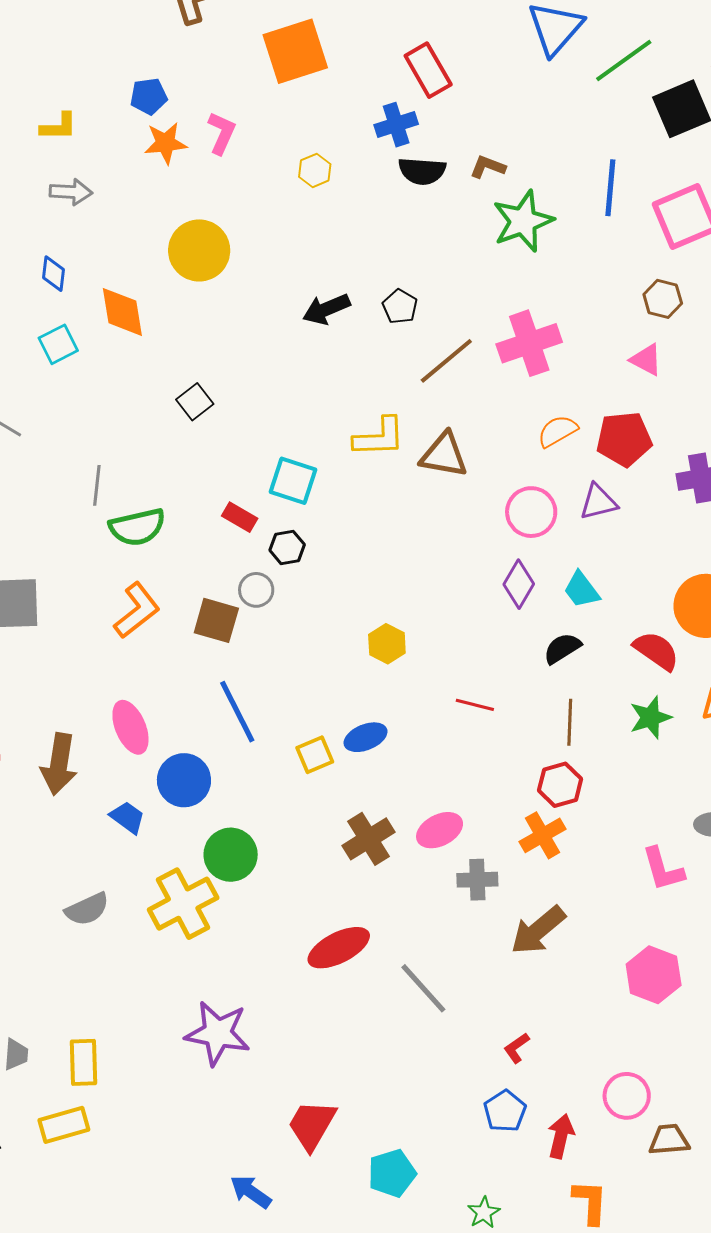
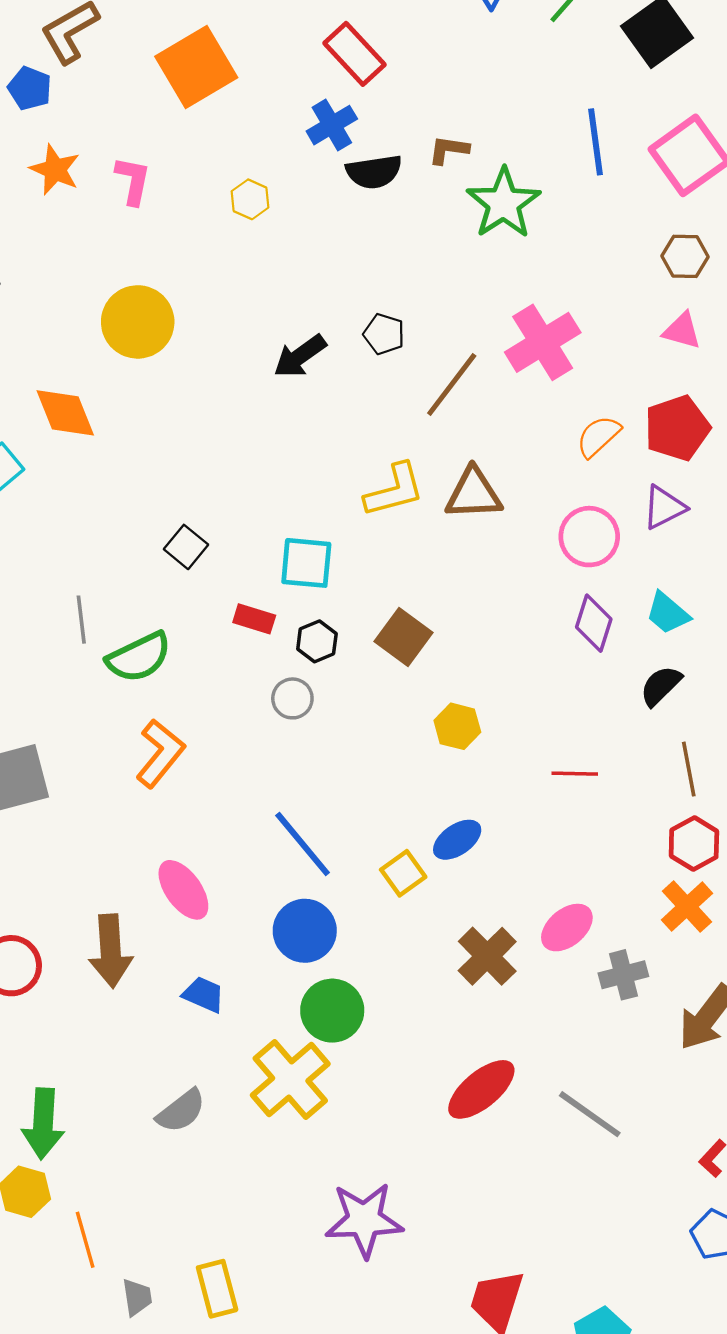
blue pentagon: (149, 96) -> (30, 88), moved, turned -30
orange star: (166, 143) -> (55, 170), moved, turned -30
black square: (195, 402) -> (186, 547), moved
brown square: (216, 620) -> (403, 637), moved, turned 33
blue circle: (184, 780) -> (305, 931), moved

